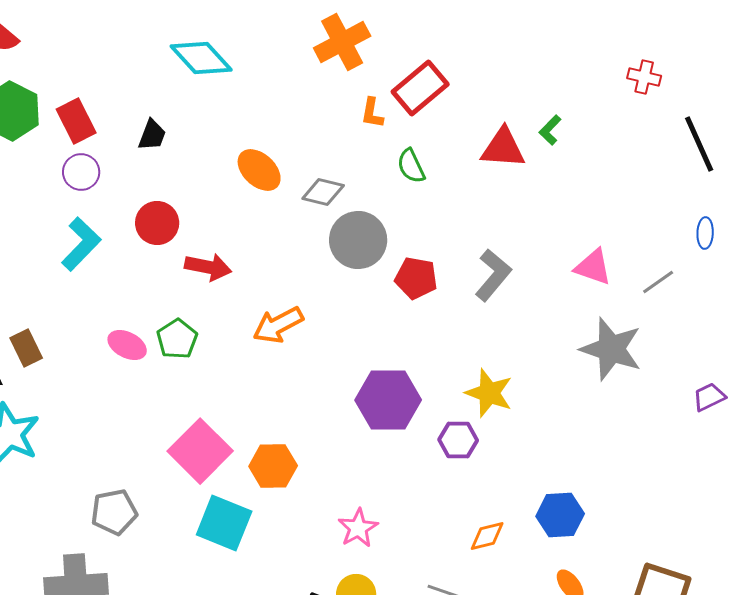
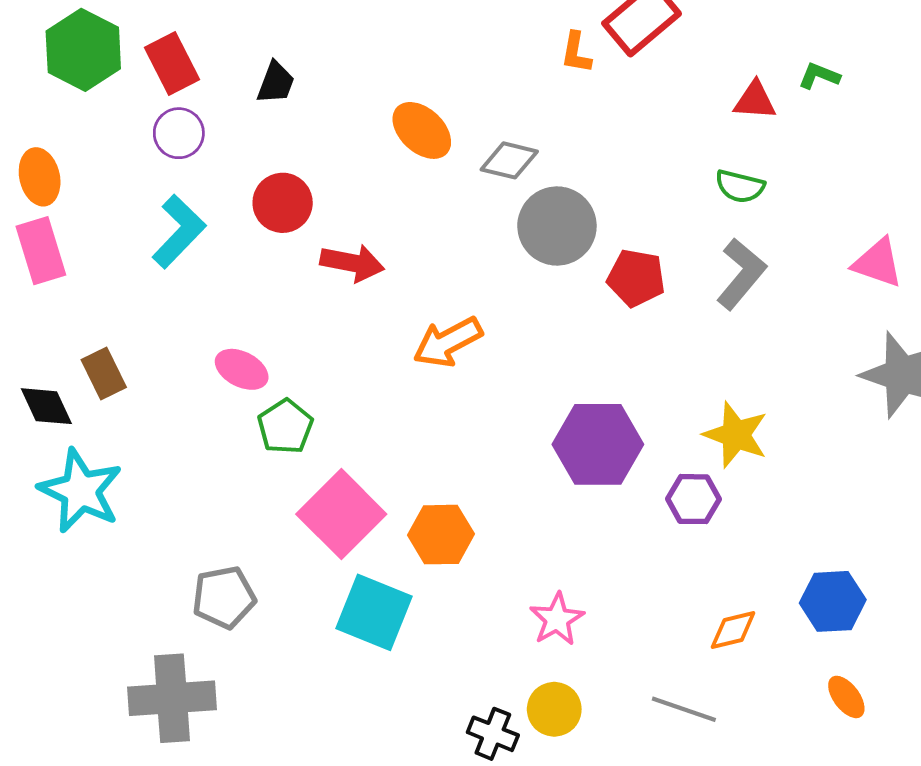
green L-shape: (550, 130) -> (819, 76), turned 68
red triangle: (503, 148) -> (755, 100), size x0.7
green semicircle: (411, 166) -> (740, 186), moved, turned -51
green pentagon: (177, 339) -> (285, 427), moved

